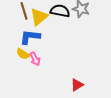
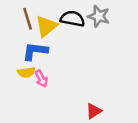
yellow semicircle: (23, 54) -> (26, 72), turned -40

